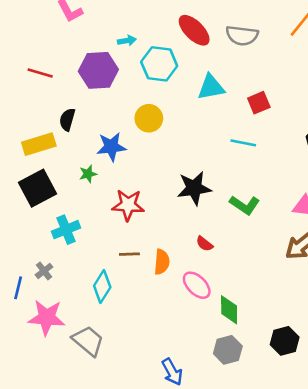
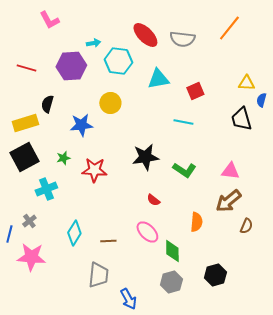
green star: (88, 174) -> (63, 158), moved
brown line: (129, 254) -> (108, 241), moved
orange semicircle: (162, 262) -> (196, 222), moved
gray trapezoid: (88, 341) -> (98, 275), moved, turned 56

